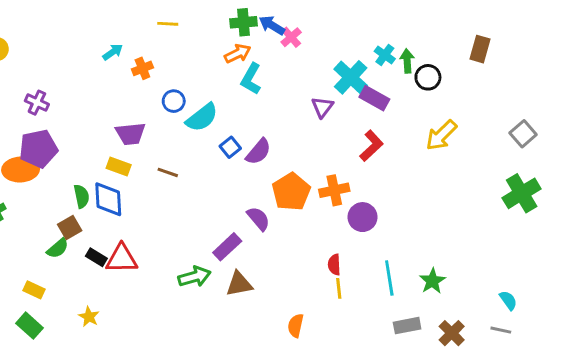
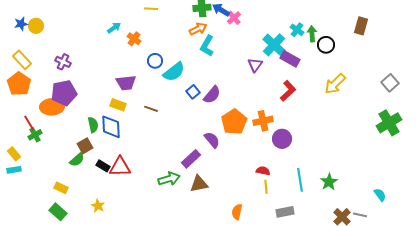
orange cross: (142, 68) -> (134, 39), turned -32
red semicircle: (334, 265) -> (263, 171), turned 104
gray rectangle: (407, 326) -> (285, 212), moved
gray line: (501, 330) -> (360, 215), moved

